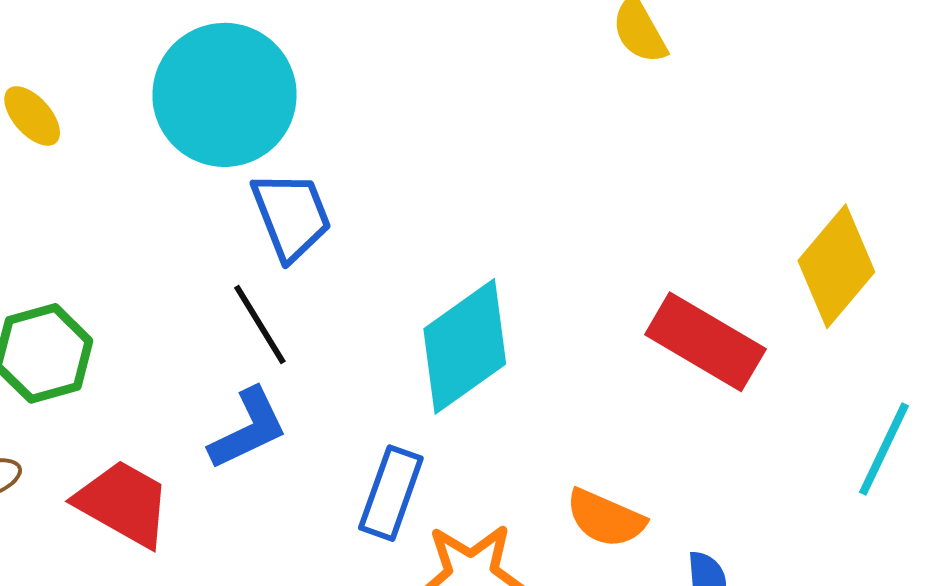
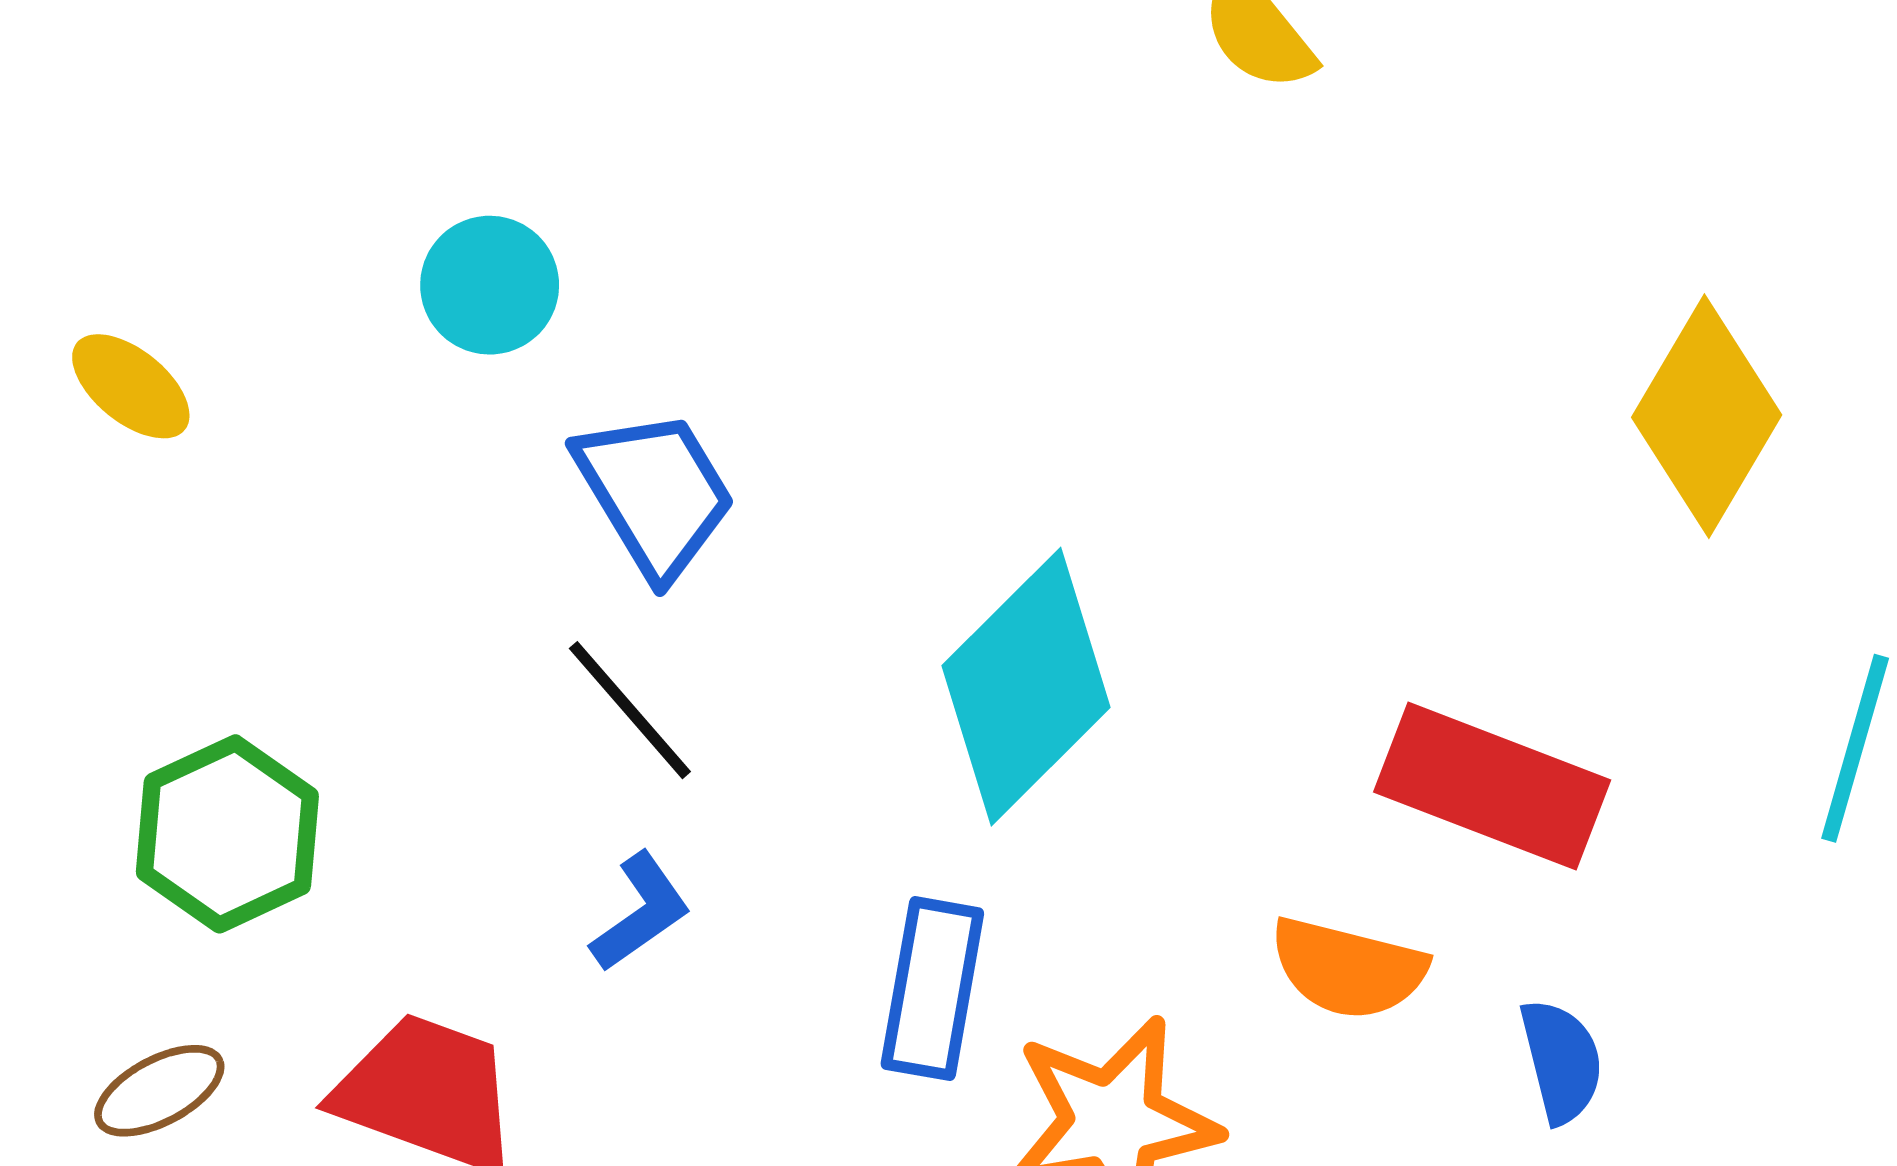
cyan circle: (224, 95) -> (490, 285), size x0.5
red rectangle: (705, 342) -> (1492, 786), moved
blue L-shape: (248, 429) -> (641, 912), size x0.7

